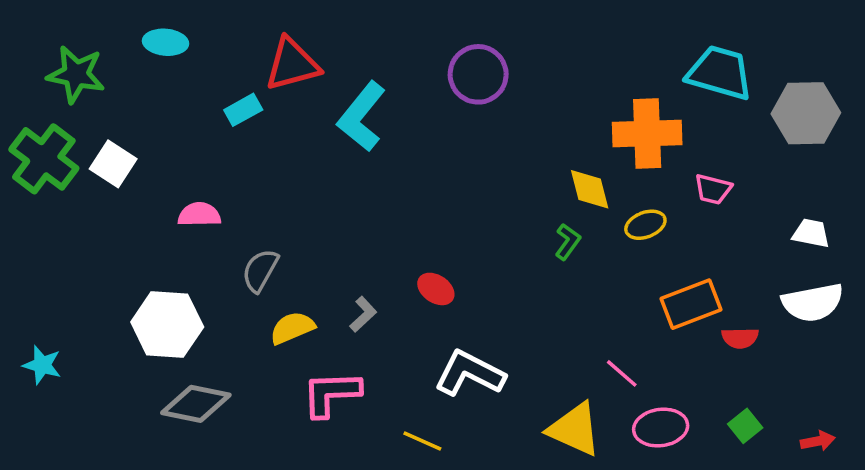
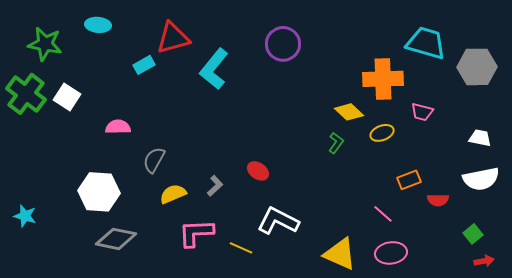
yellow diamond: (590, 189) -> (349, 112), turned -32
orange rectangle: (691, 304) -> (409, 180), size x0.7
pink line: (622, 373) -> (383, 214), moved
green square: (745, 426) -> (473, 234), moved
yellow line: (422, 441) -> (241, 248), moved

